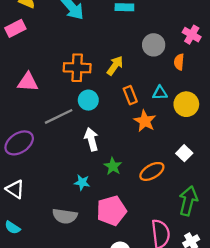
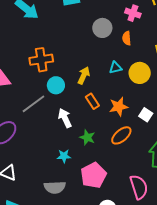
yellow arrow: (115, 66) -> (84, 75), moved
orange rectangle: (130, 95) -> (92, 101), moved
orange star: (145, 121) -> (119, 107), moved, turned -30

